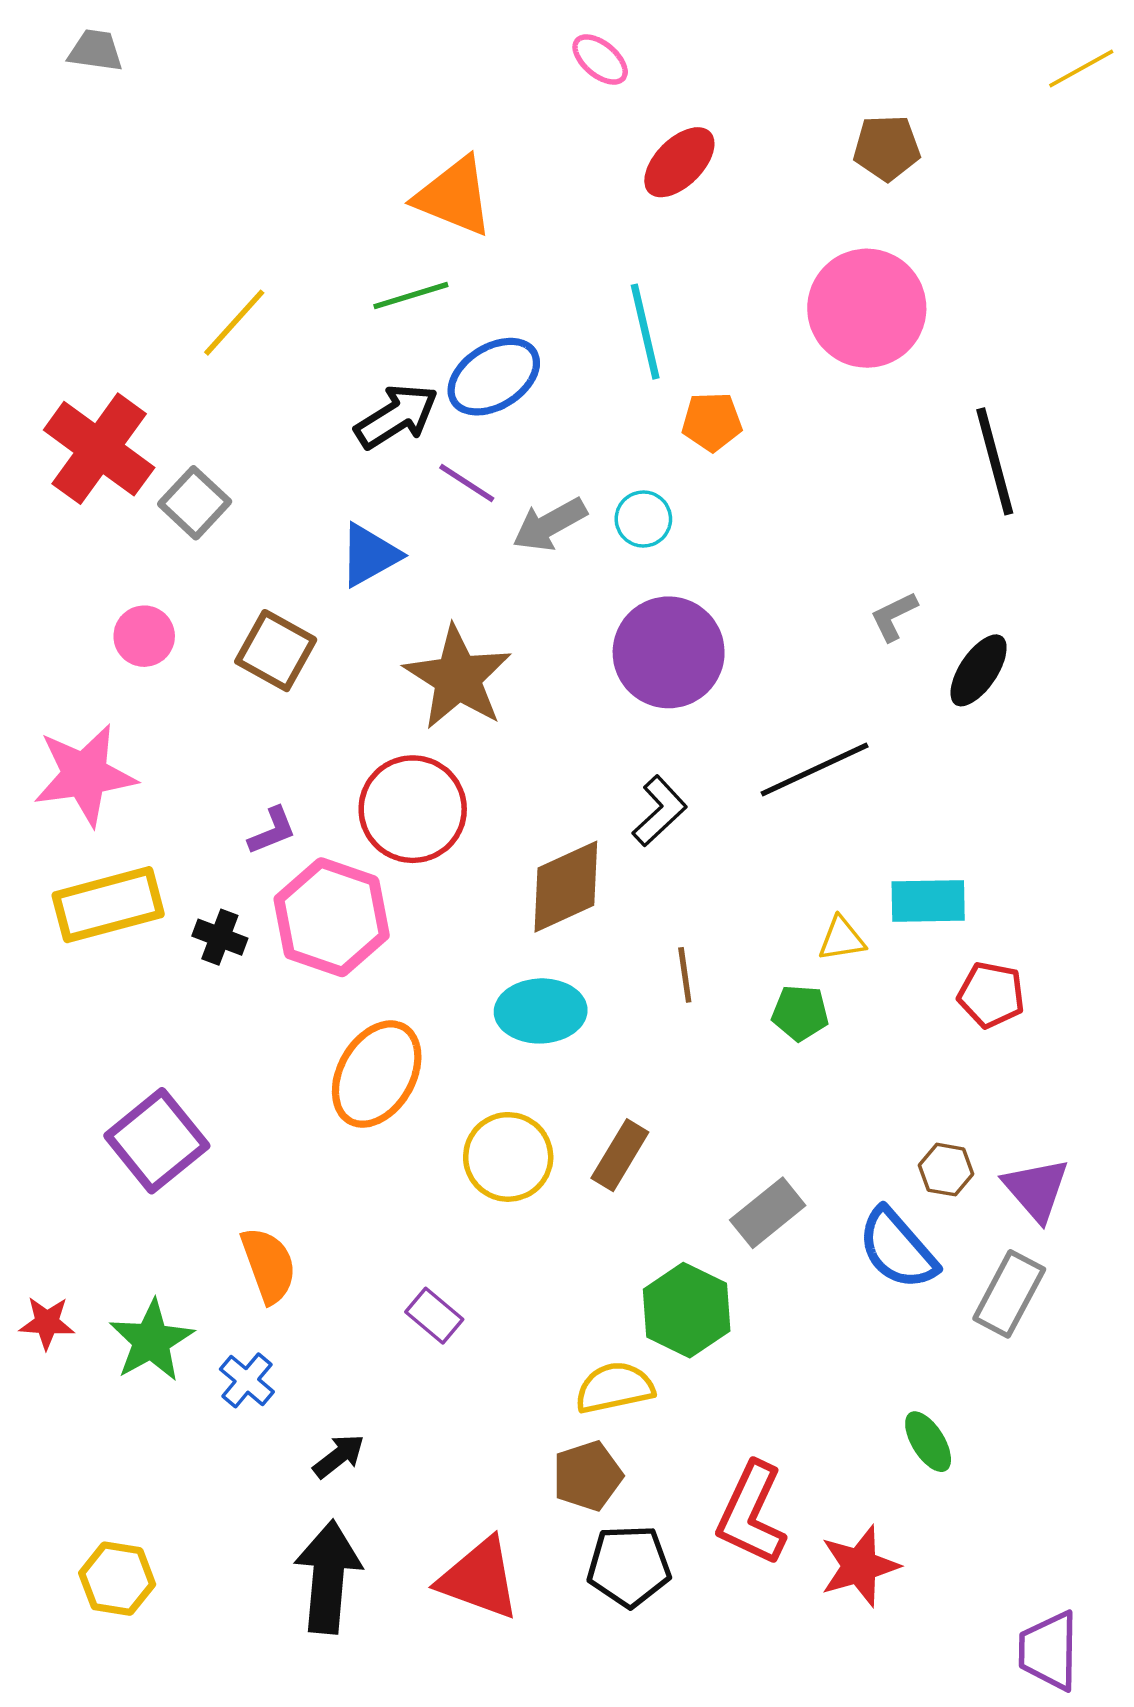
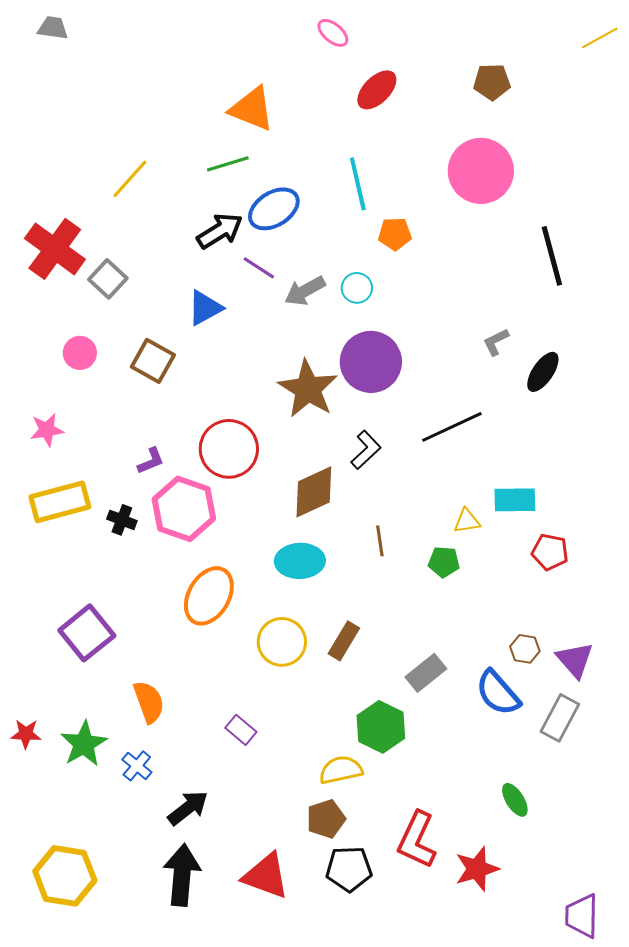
brown star: (458, 678) -> (308, 389), moved
pink star: (85, 775) -> (47, 430), size x0.6
black arrow: (339, 1456) -> (188, 808), size x1.4
yellow hexagon: (117, 1579) -> (65, 876), size x1.5

